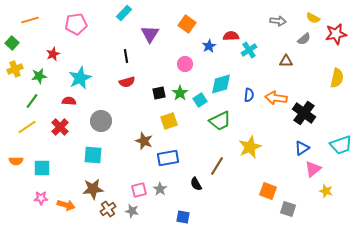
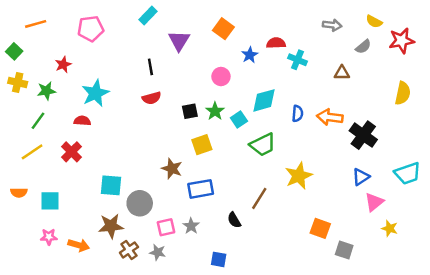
cyan cross: (249, 50) -> (298, 60), turned -35
yellow cross: (15, 69) -> (18, 82), turned 35
gray circle: (101, 121) -> (140, 203), moved

